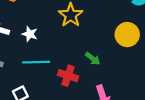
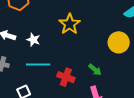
green arrow: (93, 59) -> (95, 70), moved

